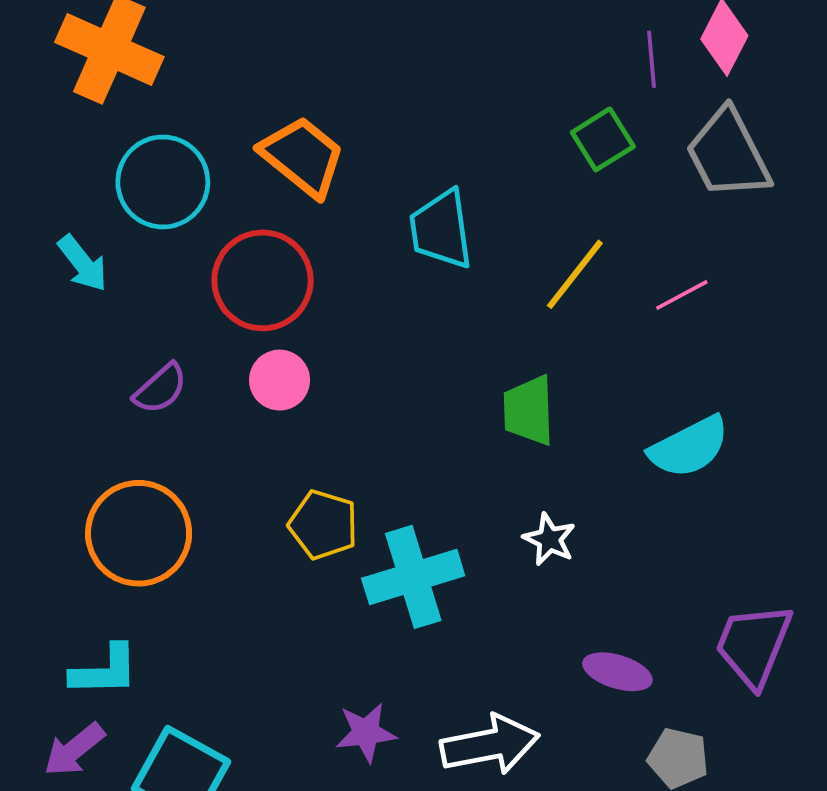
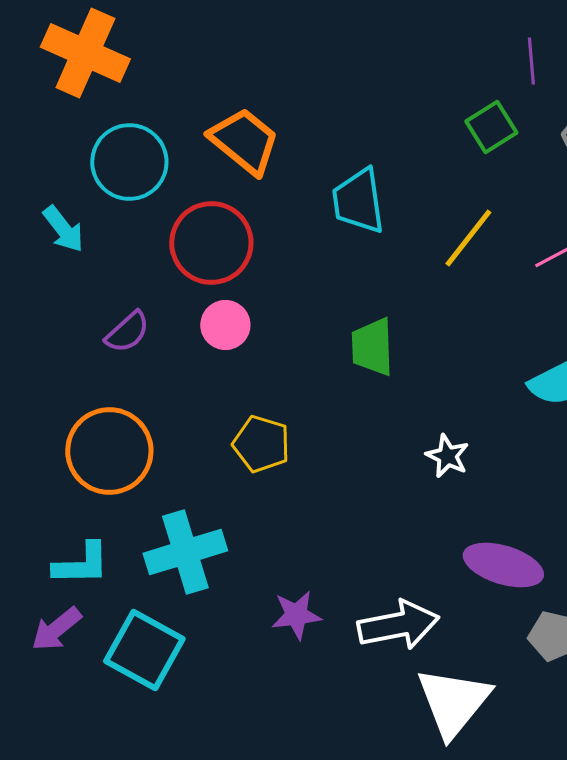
green trapezoid: (529, 410) -> (372, 347), moved
cyan cross: (413, 577) -> (185, 552), moved
purple ellipse: (617, 672) -> (503, 565), size x1.4

